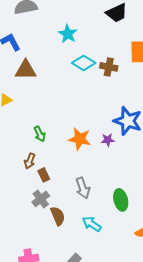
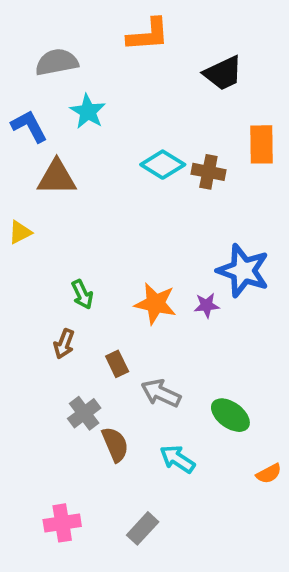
cyan star: (68, 34) -> (88, 112), moved
brown rectangle: (44, 175) -> (117, 364), moved
gray arrow: (83, 188) -> (161, 393), turned 135
green ellipse: (121, 200) -> (230, 415), turned -40

